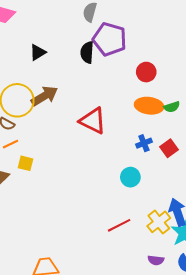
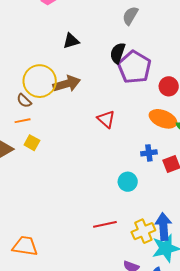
purple pentagon: (110, 39) -> (134, 67), moved
red triangle: (93, 121) -> (106, 119), size x0.7

